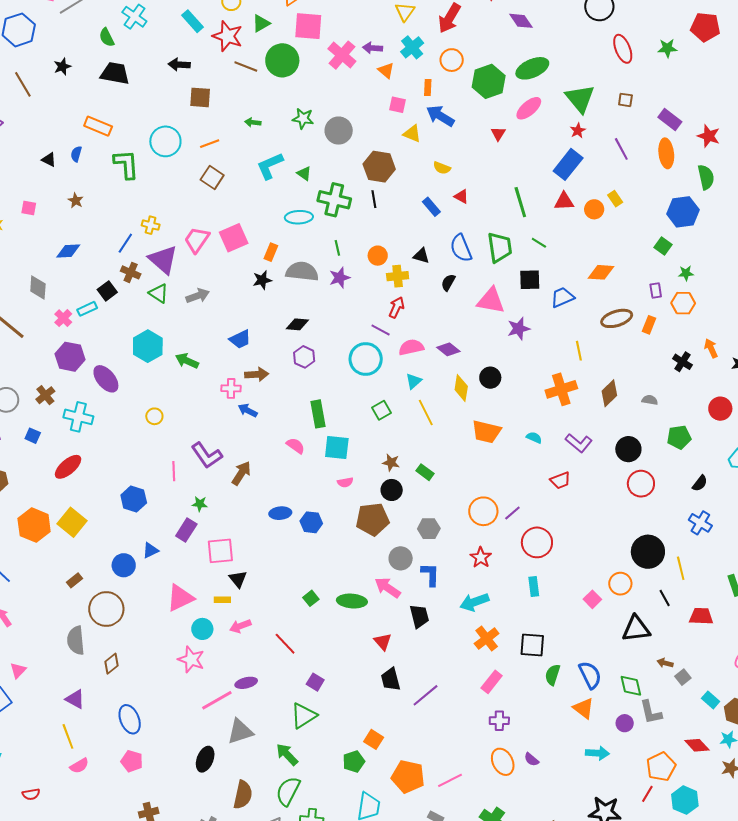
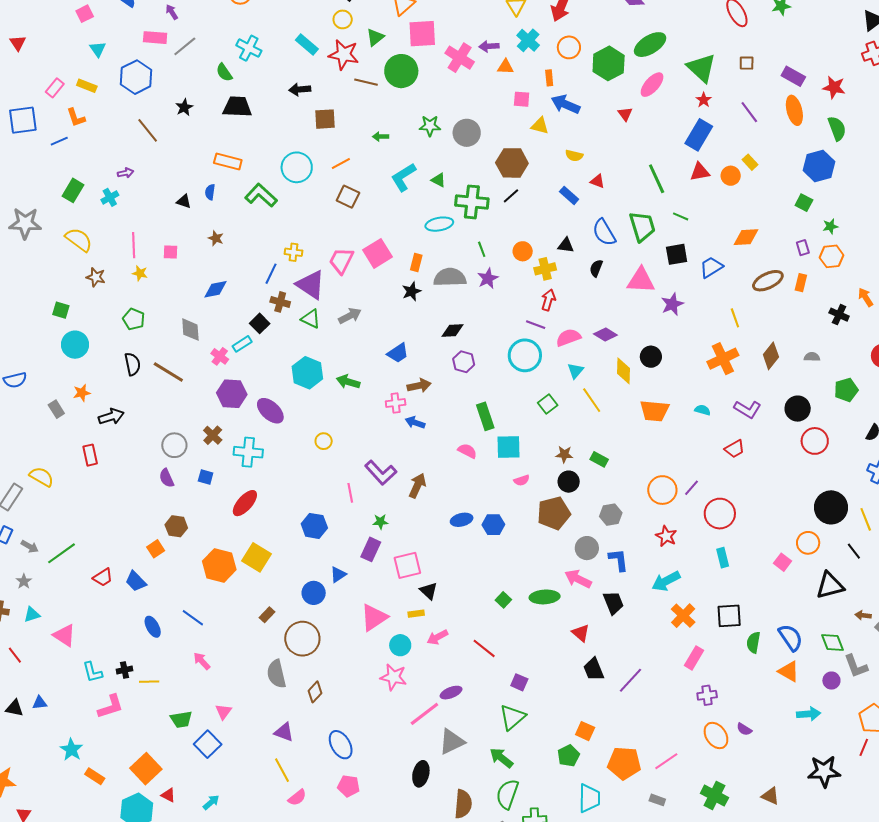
orange triangle: (386, 70) -> (505, 67), turned -30
green L-shape: (126, 164) -> (261, 195), turned -36
black line: (374, 199) -> (511, 196), turned 66

